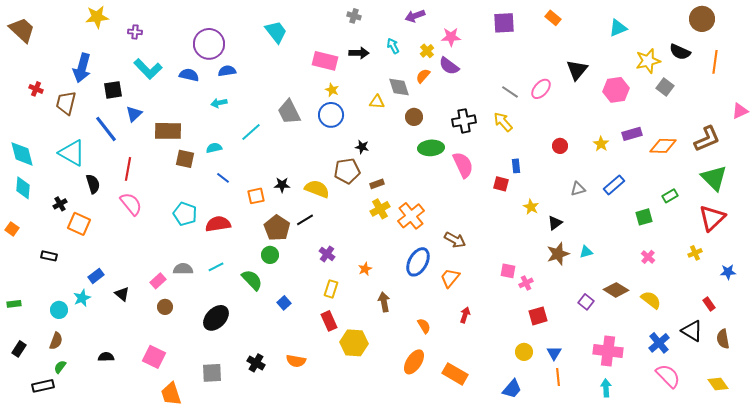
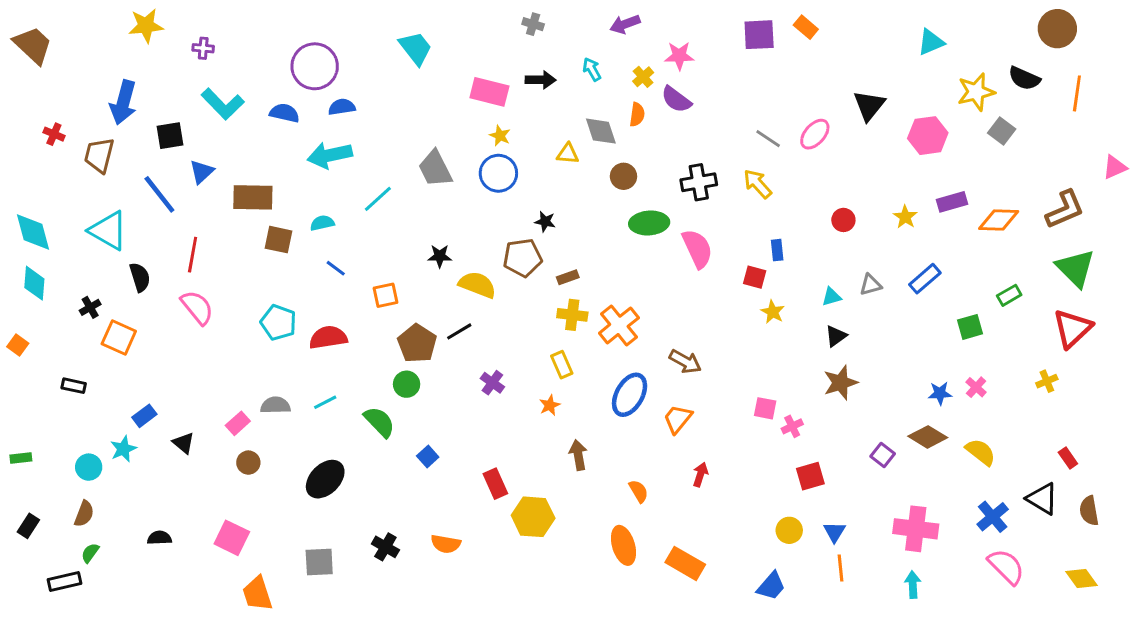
orange rectangle: (553, 18) -> (806, 27), moved
orange semicircle: (423, 76) -> (637, 115), turned 147
cyan arrow: (219, 103) -> (330, 155), size x1.8
black star: (282, 185) -> (440, 256), moved
yellow star: (531, 207) -> (773, 312), moved
yellow cross: (380, 209) -> (572, 315), turned 36
cyan triangle: (586, 252) -> (831, 297), moved
blue star: (728, 272) -> (940, 393), moved
yellow rectangle: (331, 289) -> (562, 365), moved, turned -42
orange ellipse: (414, 362) -> (623, 545), turned -50

